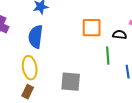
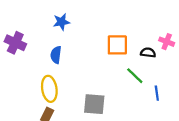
blue semicircle: (36, 37) -> (56, 55), size x0.7
green line: (108, 56) -> (135, 76), turned -42

